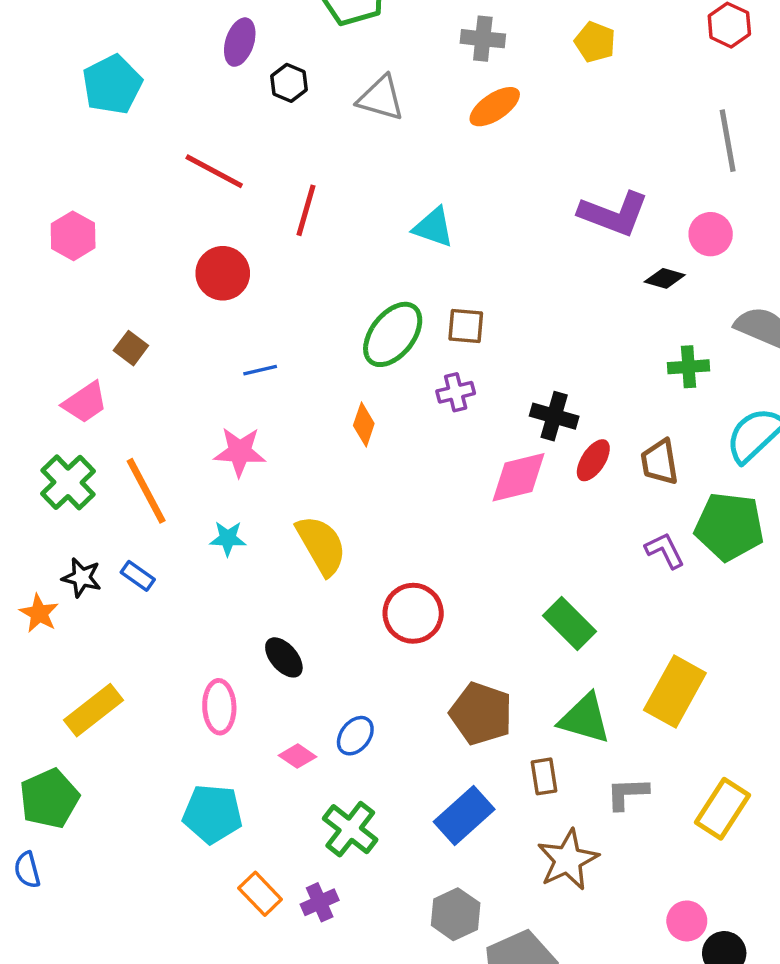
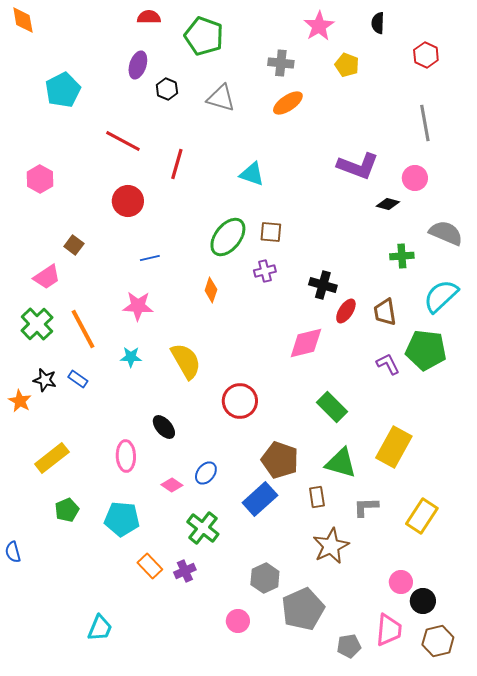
pink diamond: (519, 477) -> (306, 343), moved
green pentagon: (49, 799) -> (67, 510), moved, size x0.7
blue rectangle: (464, 816) -> (260, 499), moved

